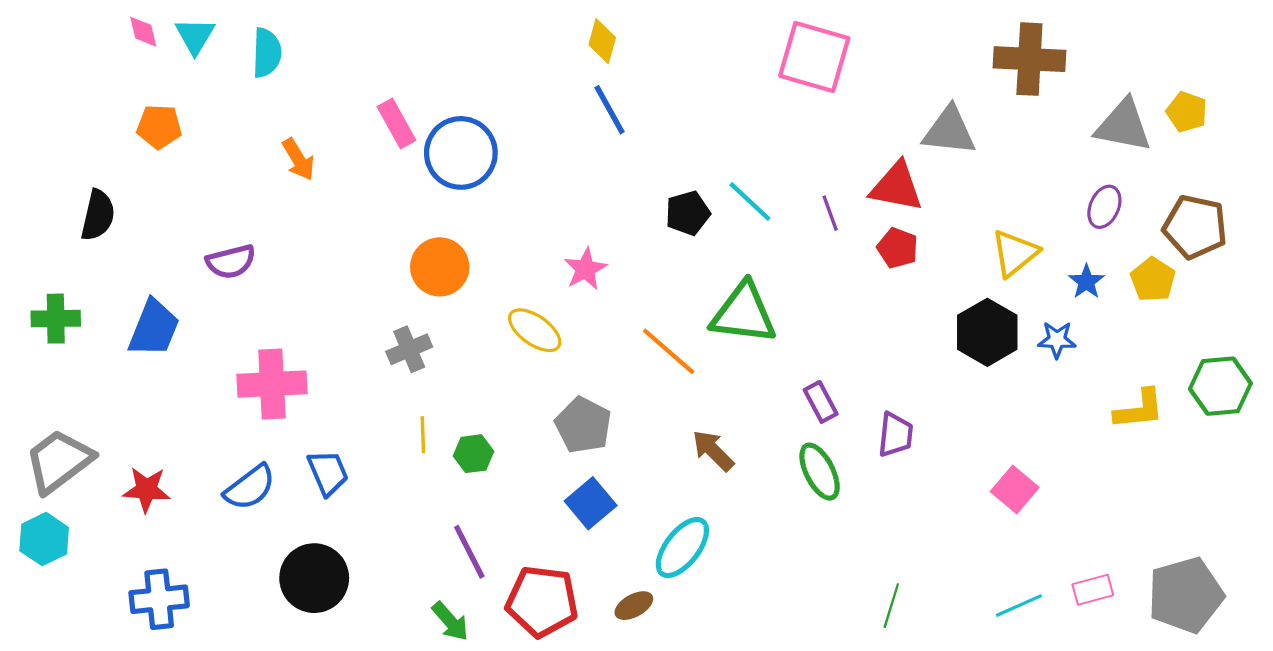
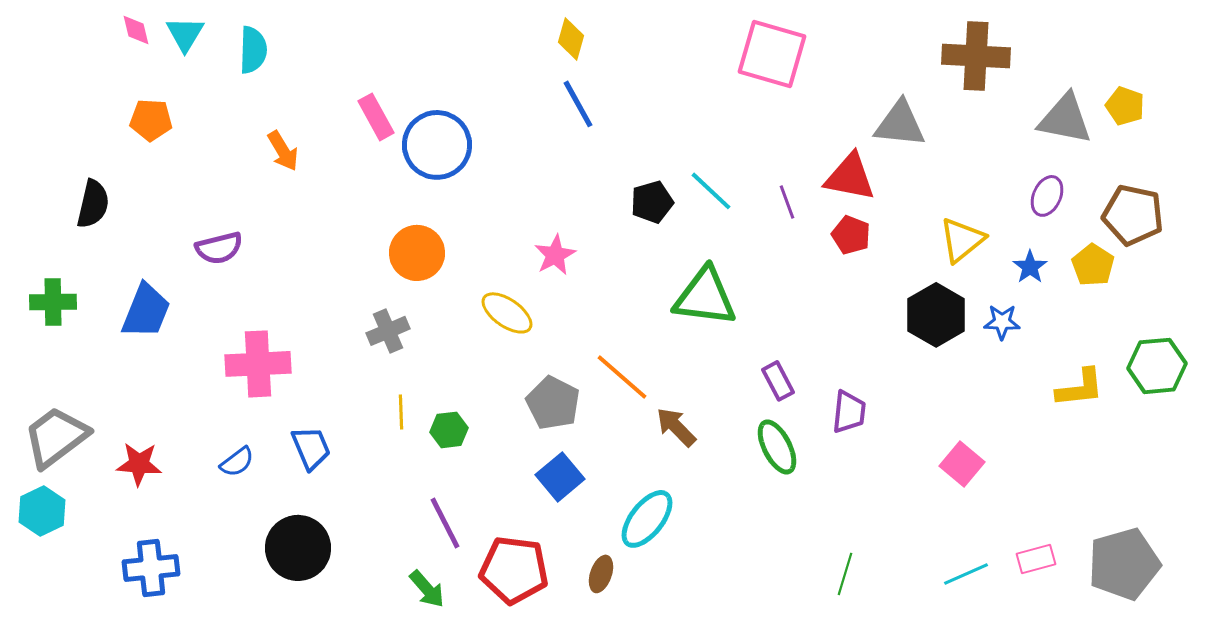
orange line: (669, 351) -> (622, 377), moved
blue semicircle: (250, 487) -> (237, 462), size x0.7
brown ellipse: (634, 606) -> (601, 574), turned -42

